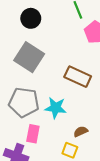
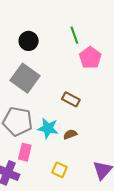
brown rectangle: (78, 77) -> (71, 99), size x0.7
brown semicircle: (81, 132) -> (70, 134), moved

